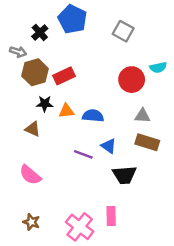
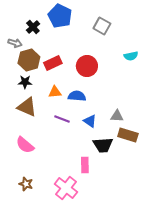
red circle: (132, 80) -> (87, 66), moved
black star: (45, 104) -> (25, 82), moved
gray triangle: (142, 116) -> (117, 116), moved
brown triangle: (33, 129) -> (27, 107), size x1.5
brown rectangle: (147, 142) -> (128, 135), moved
purple line: (83, 154) -> (62, 119), moved
pink rectangle: (111, 216) -> (85, 165), moved

